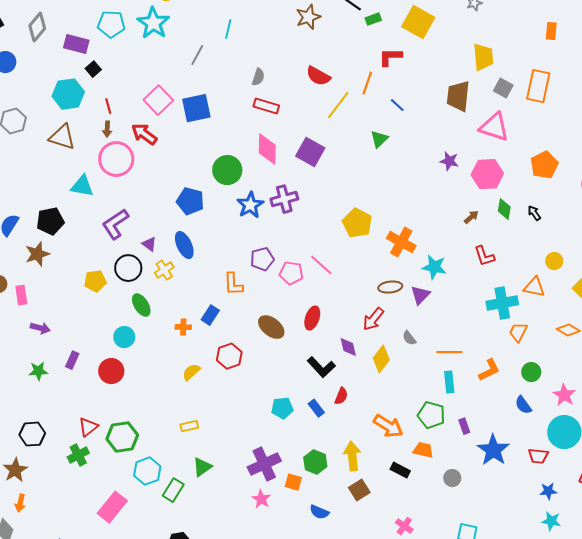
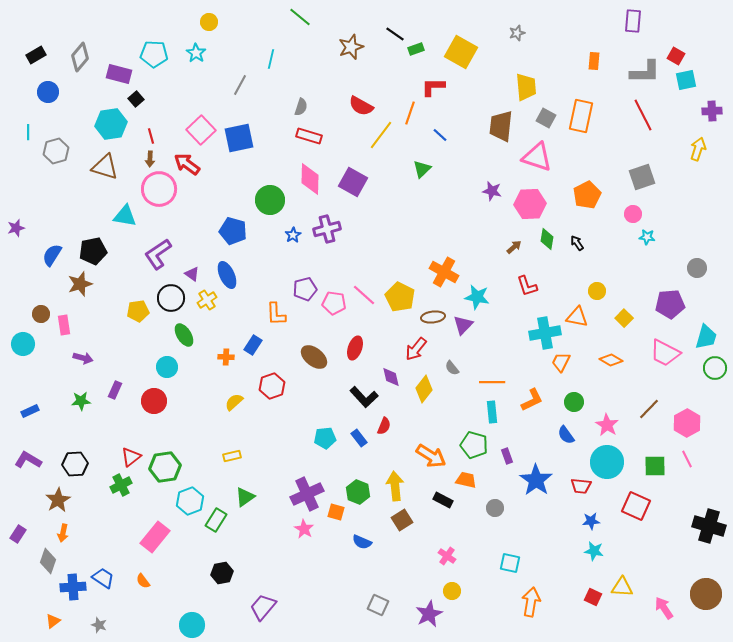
cyan star: (153, 23) -> (196, 53), size x0.6
blue star: (250, 205) -> (293, 235), size x0.6
yellow pentagon: (357, 223) -> (400, 297), moved

